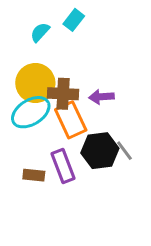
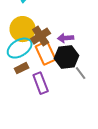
brown cross: (63, 94) -> (41, 36), turned -36
black hexagon: (100, 151) -> (67, 57), moved
brown rectangle: (34, 175) -> (22, 68), moved, turned -32

